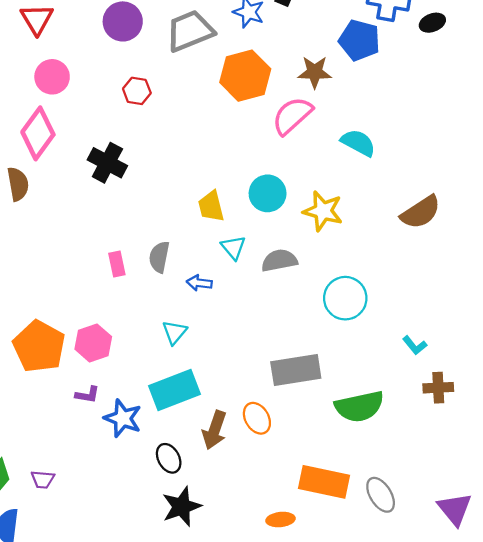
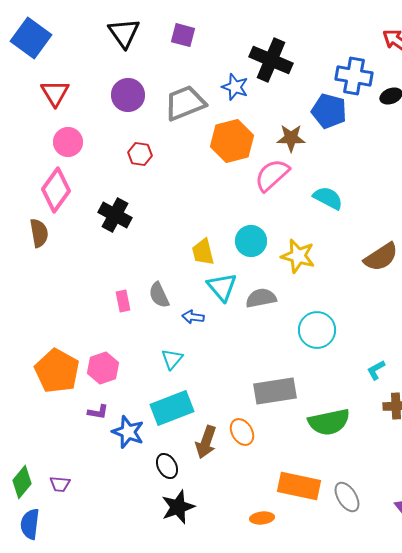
cyan triangle: (233, 248) -> (222, 287), size x1.4
gray semicircle: (159, 257) -> (159, 295), turned -36
cyan L-shape: (415, 345) -> (376, 370), turned 100

